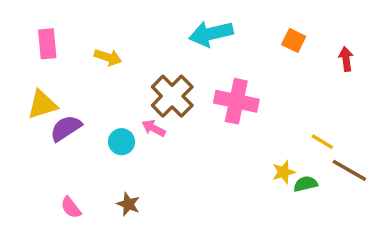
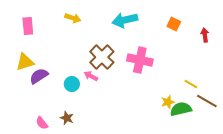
yellow arrow: (108, 57) -> (73, 18), moved
green semicircle: (306, 184) -> (181, 109), size x1.5
brown star: (128, 204) -> (67, 118), moved

